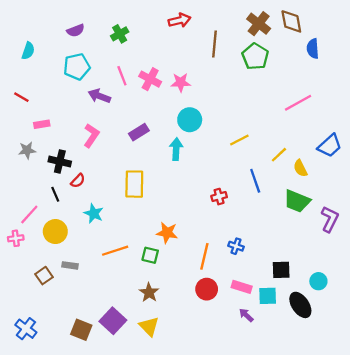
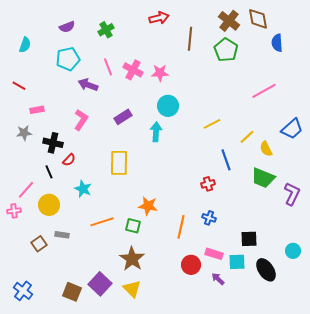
red cross: (219, 197) -> (208, 184), moved
cyan circle: (318, 281) -> (293, 251), moved
red circle: (207, 289) -> (191, 265), moved
brown star: (149, 293) -> (132, 259), size x1.4

